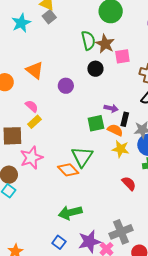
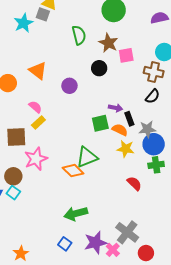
gray square: (49, 17) -> (43, 14), moved, turned -32
green semicircle: (88, 40) -> (79, 35), moved
black rectangle: (125, 119) -> (129, 119), turned -32
green triangle: (82, 157) -> (87, 157), turned 35
gray cross: (121, 232) -> (127, 232), turned -30

